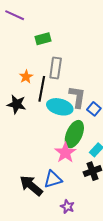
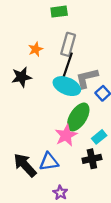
black line: (42, 89) -> (67, 66), moved
gray L-shape: (77, 97) -> (87, 78), turned -120
black star: (17, 104) -> (22, 77), turned -30

